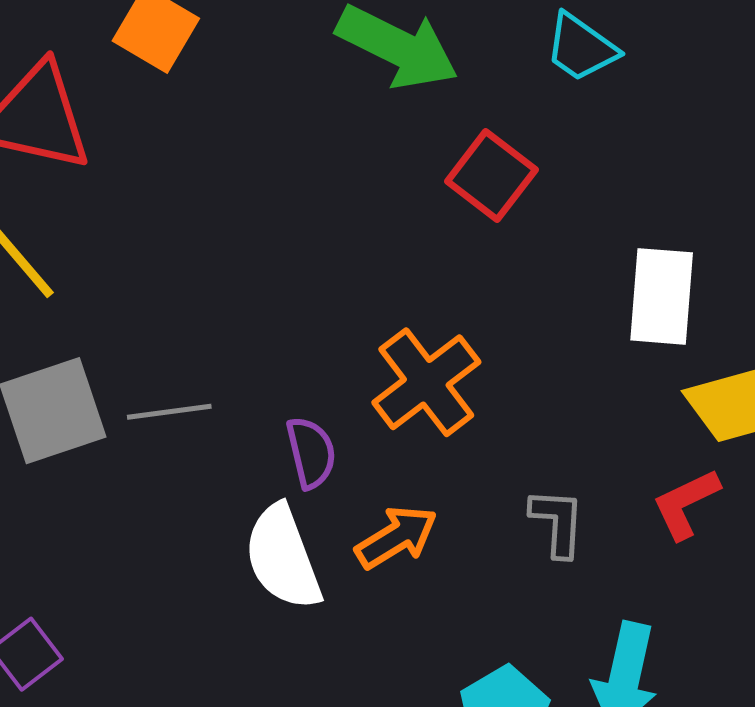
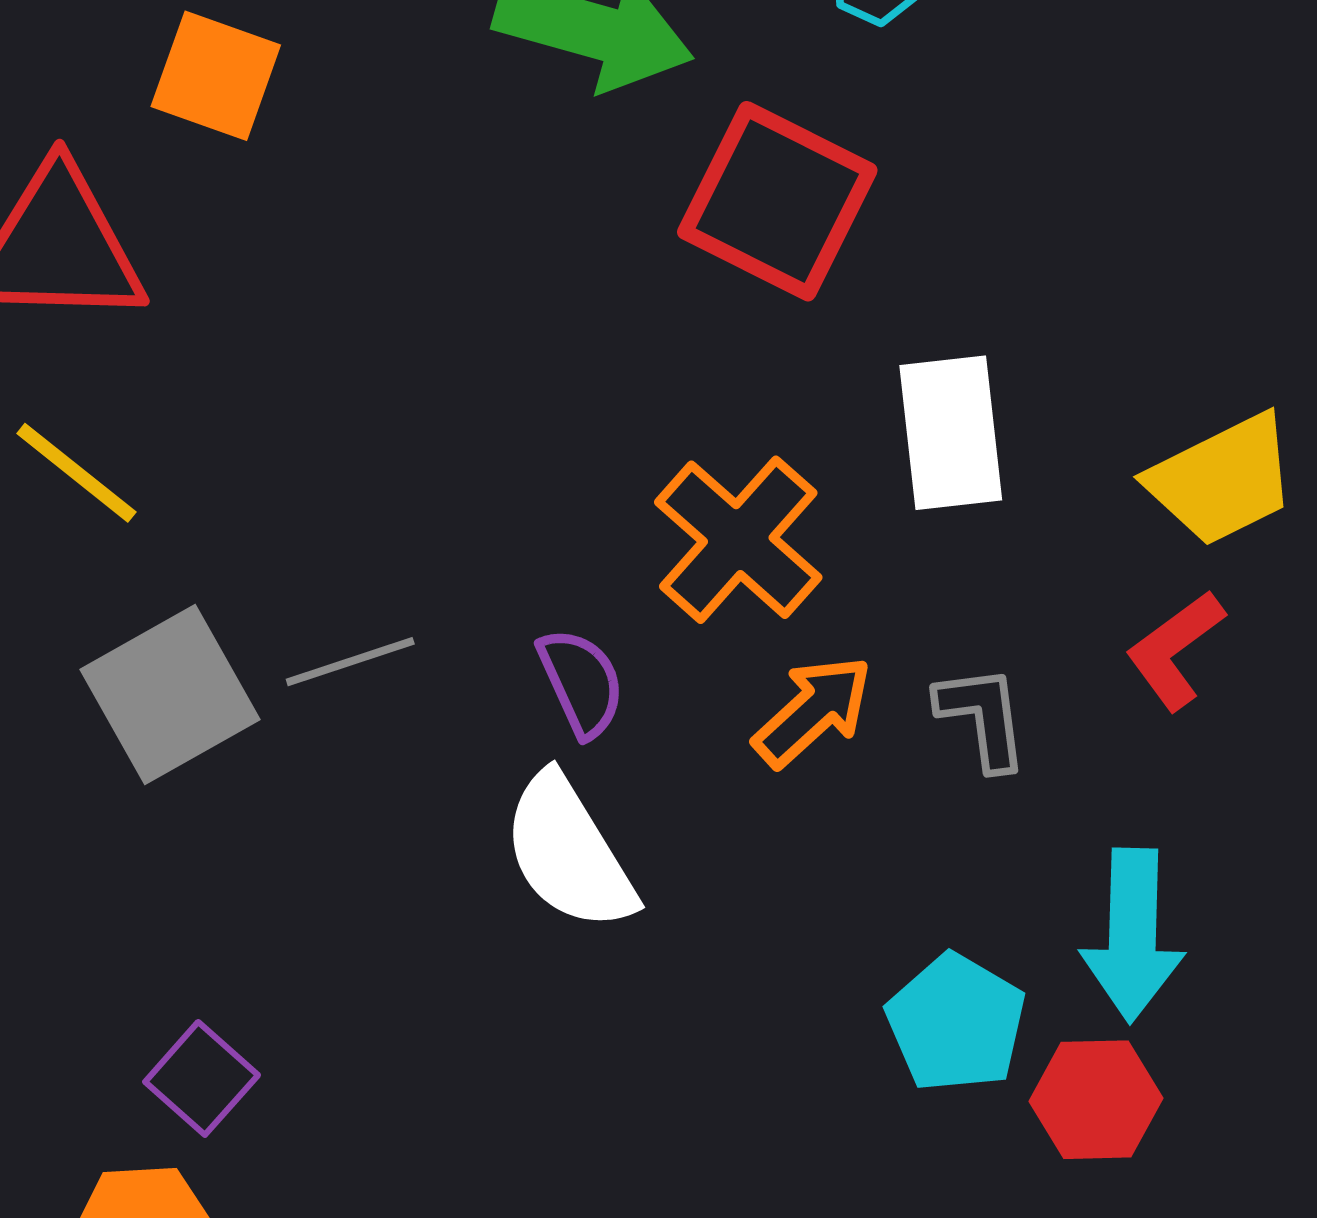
red square: (491, 176) -> (777, 201), size x1.4
white rectangle: (662, 296) -> (951, 433), moved
orange arrow: (396, 537) -> (813, 711), moved

